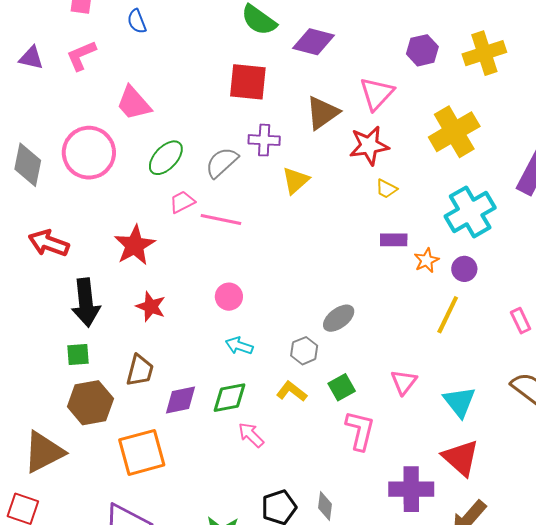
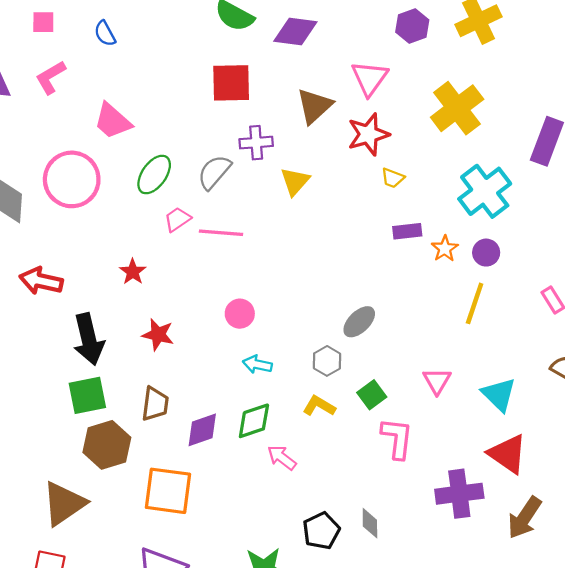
red star: (135, 245) -> (133, 272), size x0.6
green square: (78, 355) -> (87, 395), size x1.5
orange square: (142, 452) -> (168, 491), turned 30

